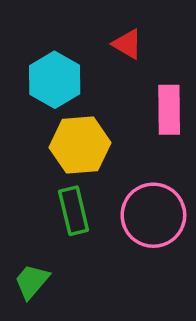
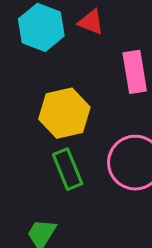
cyan hexagon: (55, 80) -> (41, 27), moved

